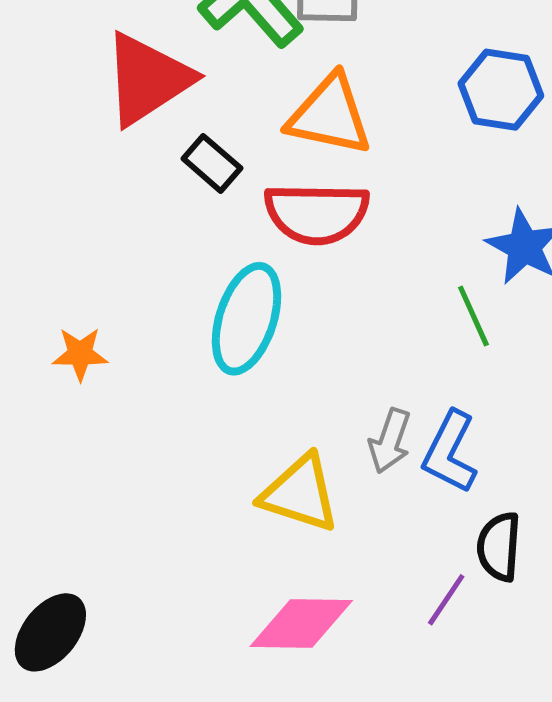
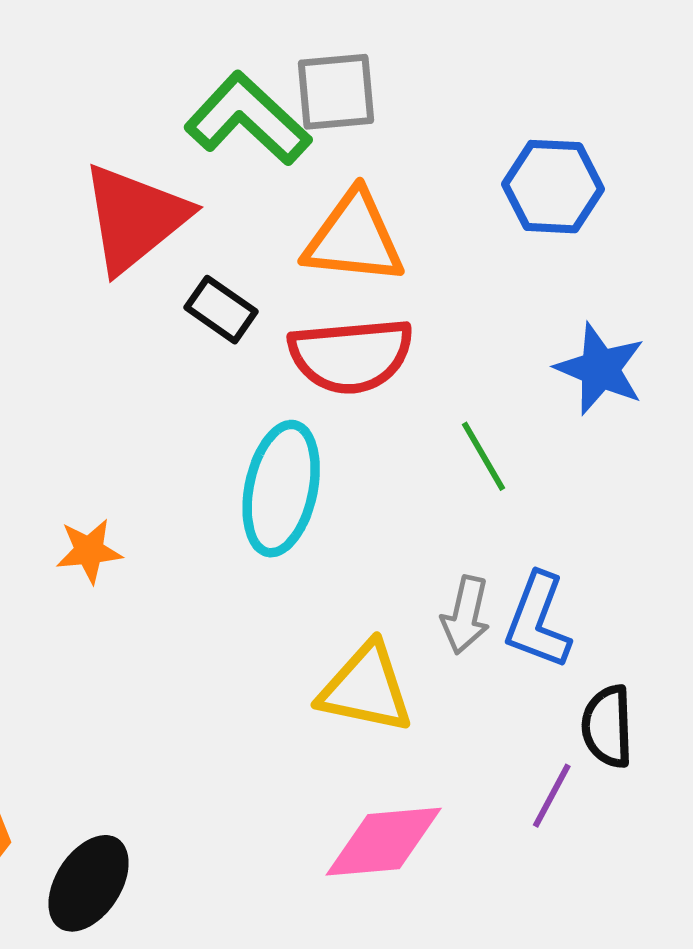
green line: (473, 316) -> (483, 456), moved

